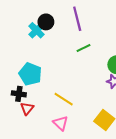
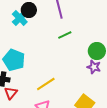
yellow line: (64, 99) -> (46, 84), turned -66

